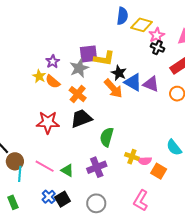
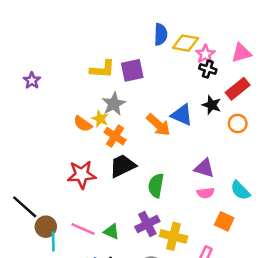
purple square: (89, 54) -> (132, 70), moved
yellow L-shape: (104, 58) -> (103, 69), moved
purple star: (53, 61) -> (32, 80), moved
black star: (119, 73) -> (212, 105), moved
yellow star: (39, 76) -> (100, 119), moved
purple triangle: (151, 84) -> (204, 168), moved
yellow cross: (132, 157) -> (173, 236), moved, size x1.5
pink semicircle: (145, 161) -> (206, 193), moved

